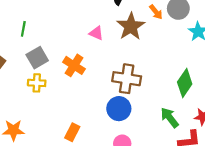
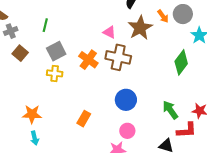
brown cross: (127, 79) -> (118, 57), moved
green diamond: (185, 83) -> (181, 62), moved

